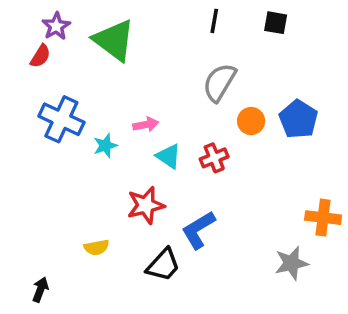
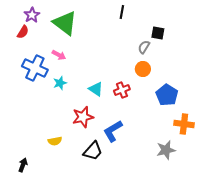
black square: (276, 23) -> (158, 33), moved
gray semicircle: (219, 82) -> (144, 47), moved, size x0.6
blue pentagon: (298, 119) -> (167, 95), moved
pink arrow: (146, 125) -> (59, 55), moved, turned 40

